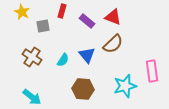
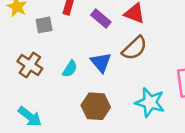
cyan star: (125, 86) -> (150, 102), turned 30

